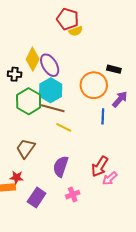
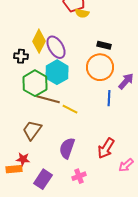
yellow semicircle: (76, 31) -> (82, 13), turned 32
black rectangle: (114, 69) -> (104, 45), moved
brown line: (53, 108) -> (48, 99), moved
pink arrow: (110, 178) -> (126, 165), moved

